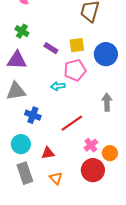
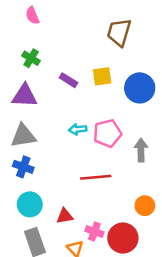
pink pentagon: (75, 70) -> (107, 133), moved
blue cross: (33, 115) -> (23, 167), moved
red line: (72, 123) -> (96, 177), turned 30
pink cross: (91, 145) -> (94, 232), moved, turned -32
orange circle: (110, 153) -> (145, 206), moved

